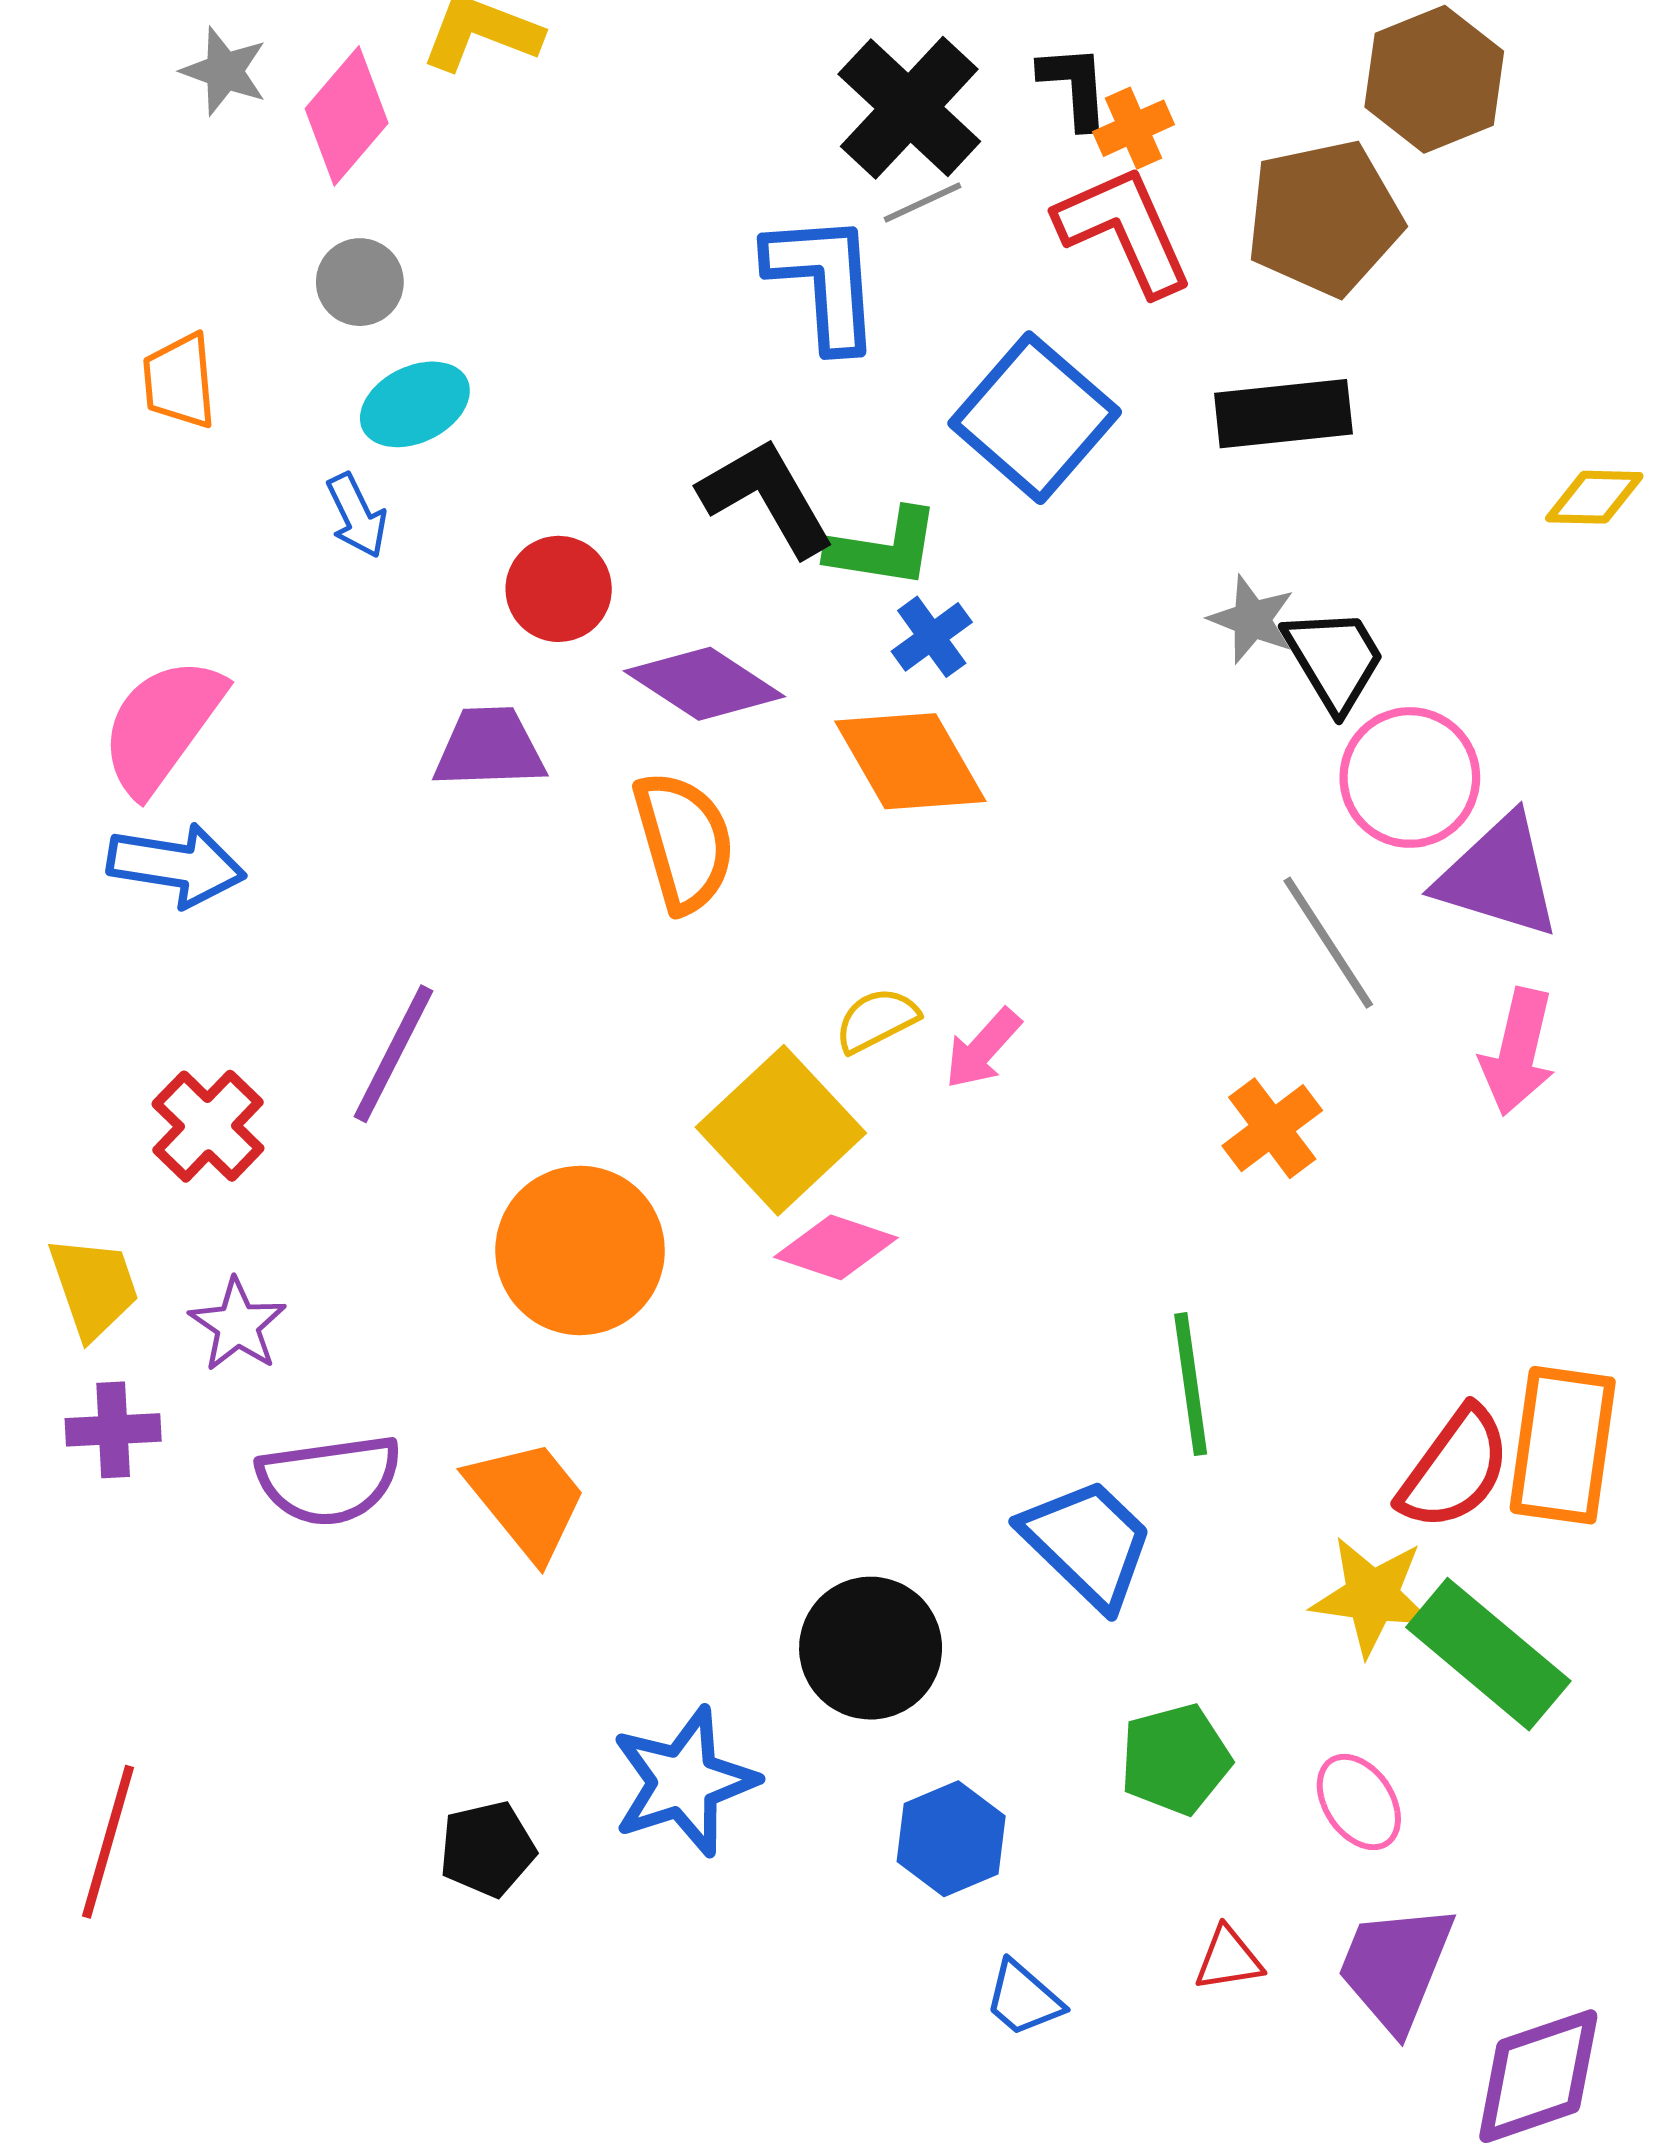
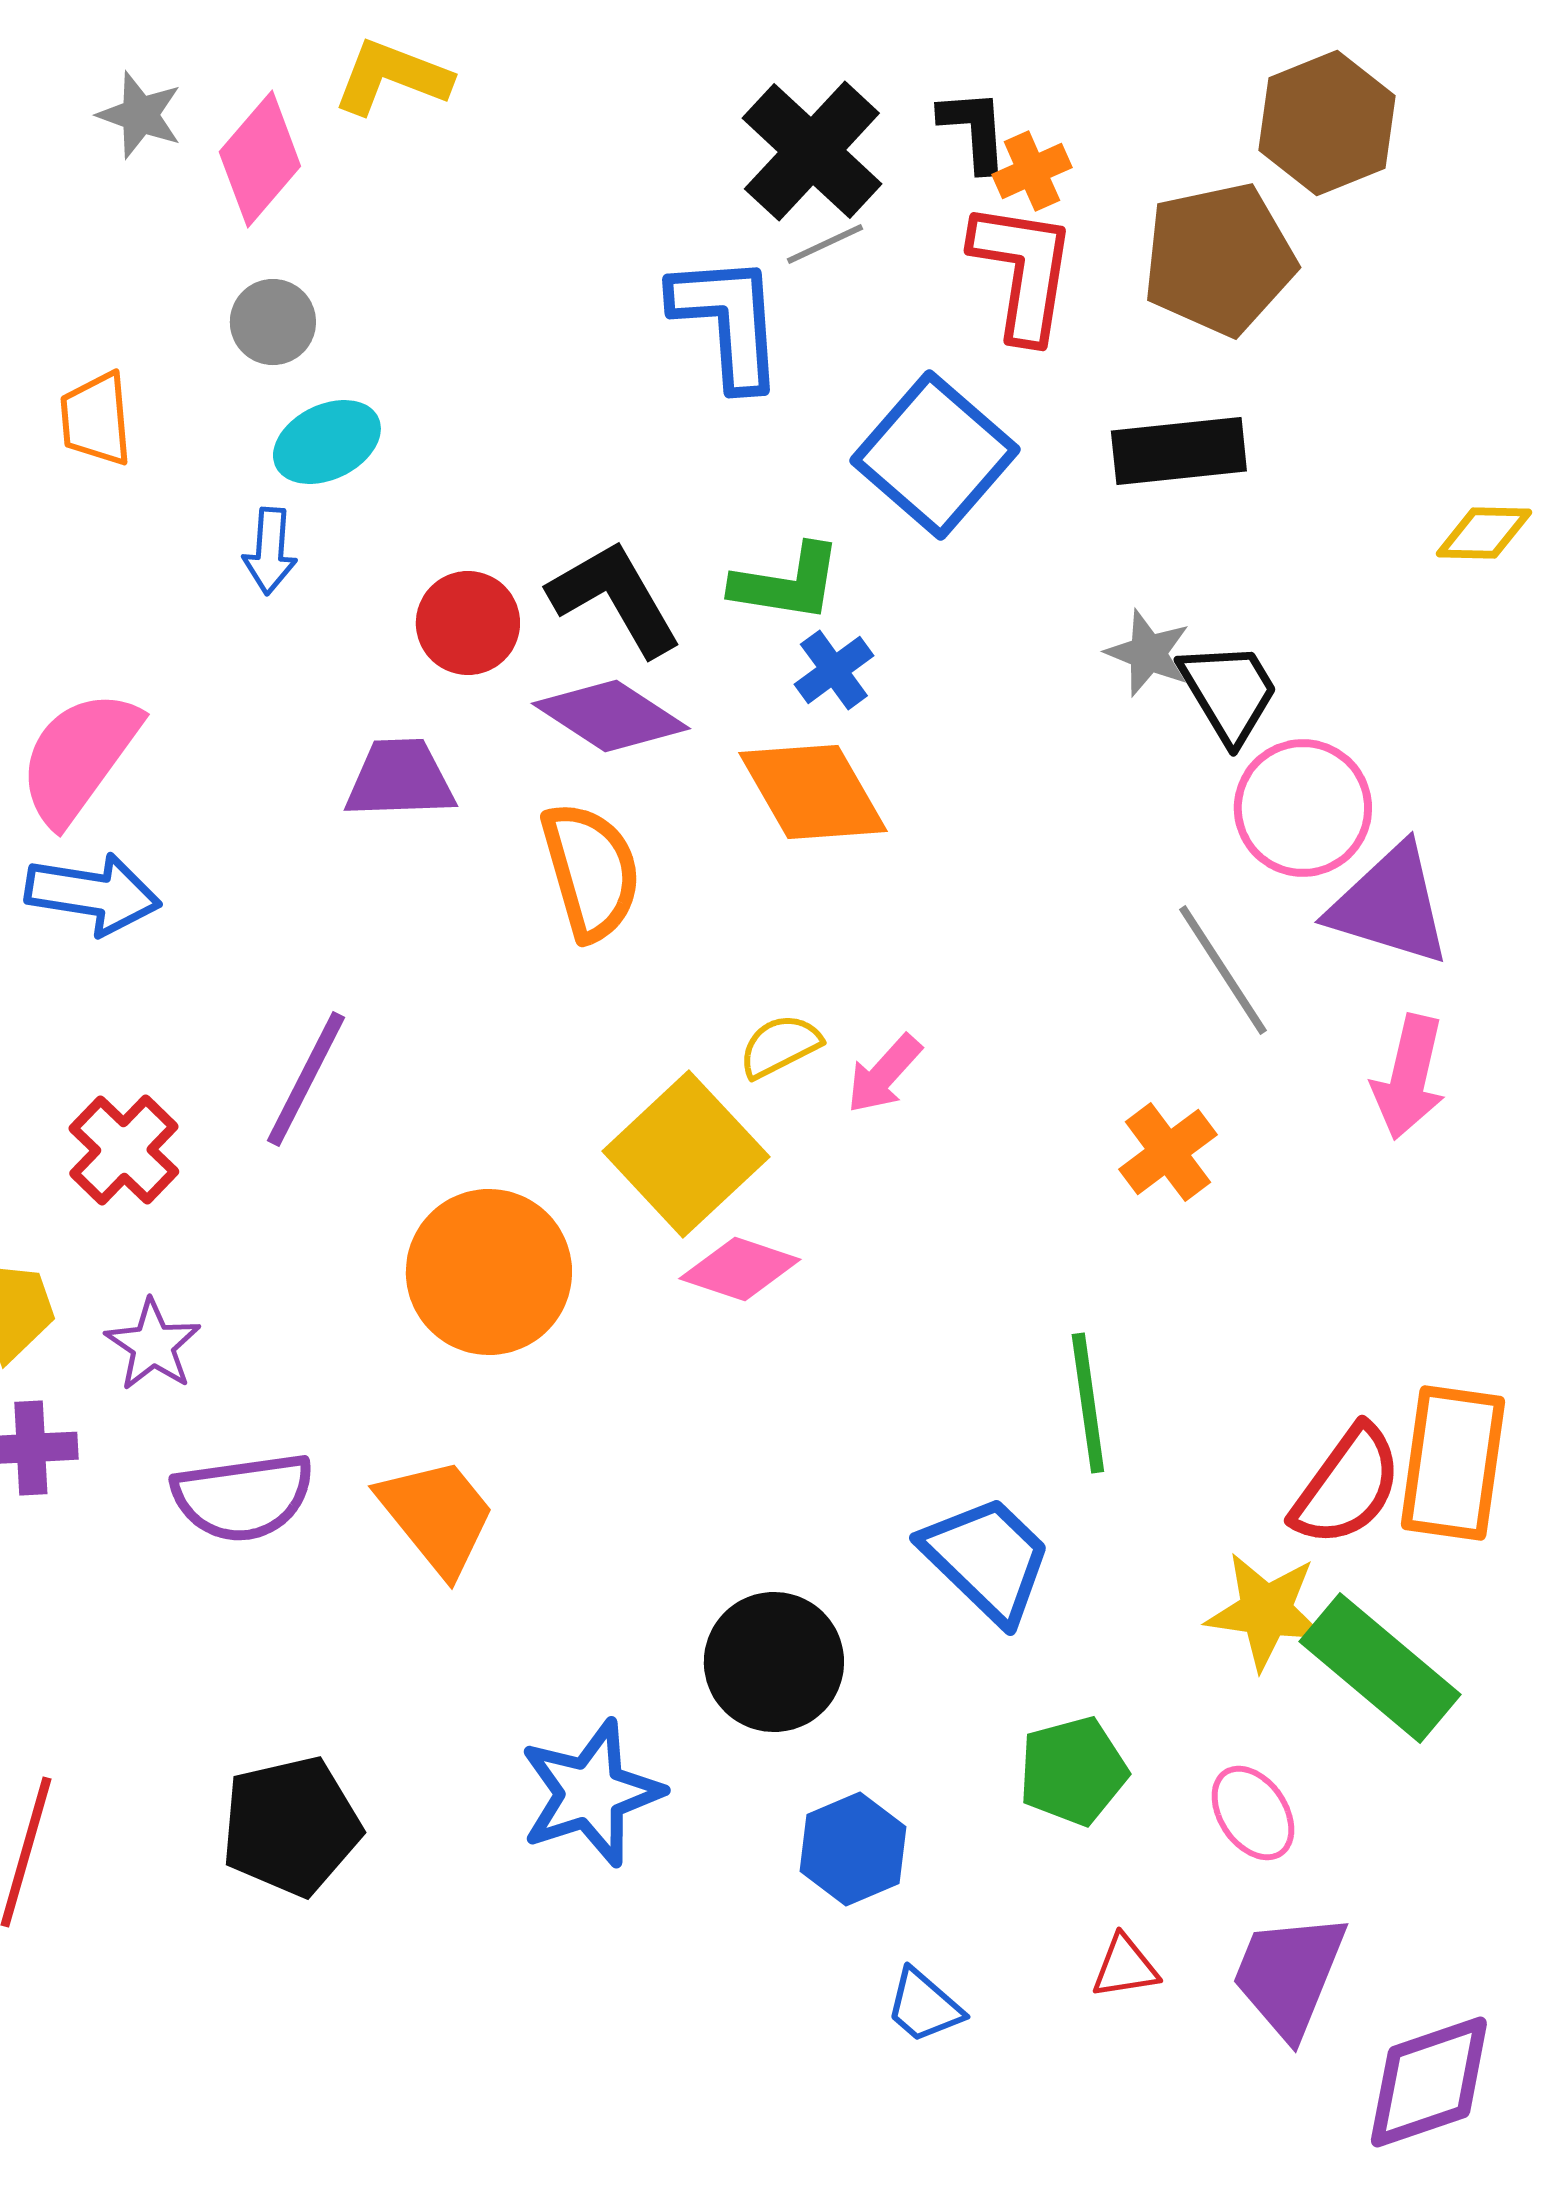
red L-shape: (1124, 230) -> (1023, 271), turned 33
black L-shape: (767, 497) -> (615, 598), moved
blue arrow: (357, 516) -> (270, 551), turned 30
black pentagon: (487, 1849) -> (291, 1826), moved, size x1.5

